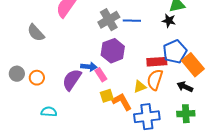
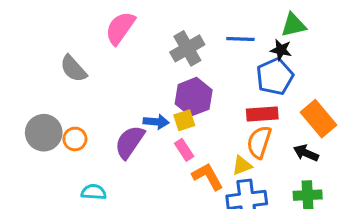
blue line: (132, 21) -> (240, 39), moved
blue pentagon: (175, 52) -> (275, 76), moved
gray circle: (17, 74) -> (44, 133), size x1.5
pink rectangle: (101, 75) -> (184, 150), moved
yellow triangle: (140, 87) -> (242, 165), moved
yellow square: (107, 96) -> (184, 120), moved

